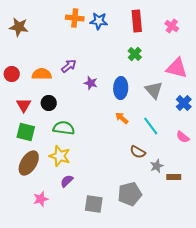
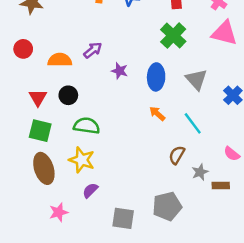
green cross: (135, 54) -> (173, 36), size x1.5
pink triangle: (177, 68) -> (224, 33), moved
red circle: (12, 74) -> (23, 49), moved
pink semicircle: (183, 137) -> (232, 154), moved
brown semicircle: (138, 152) -> (177, 155), turned 91
brown ellipse: (29, 163) -> (44, 168), turned -50

